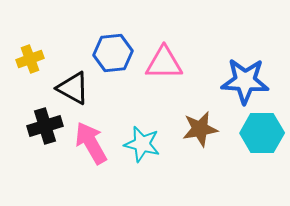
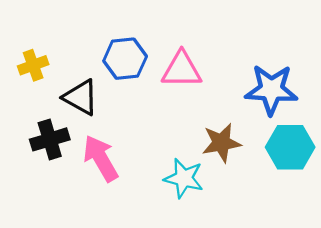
cyan star: (142, 144) -> (184, 178), moved

